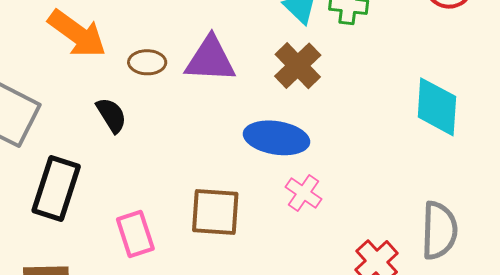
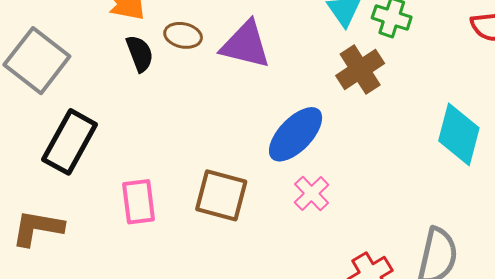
brown cross: (298, 66) -> (360, 70), moved
black semicircle: (111, 115) -> (140, 53), moved
blue ellipse: (276, 138) -> (296, 134), turned -66

